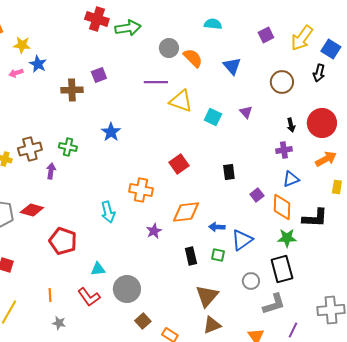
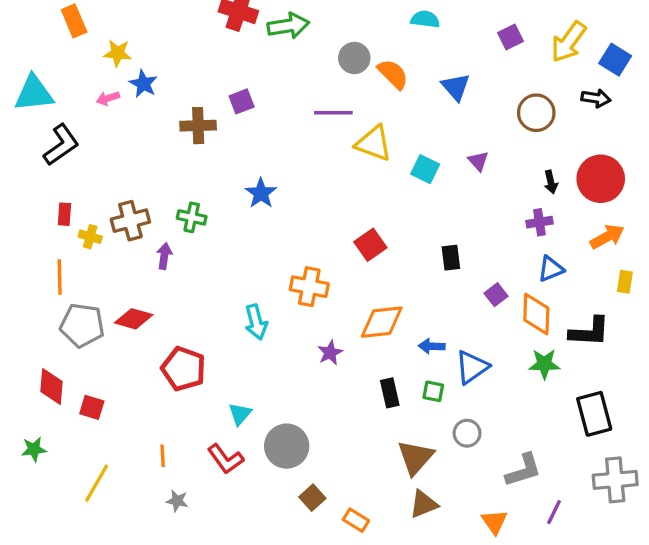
black arrow: (319, 73) -> (596, 98), turned -96
cyan triangle: (98, 269) -> (240, 414), turned -42
black rectangle: (282, 269) -> (594, 414), moved
gray circle: (251, 281) -> (467, 433), moved

